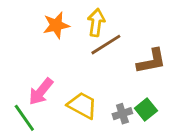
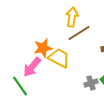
orange star: (56, 25) -> (43, 48), moved
yellow trapezoid: (82, 105) -> (59, 58), moved

